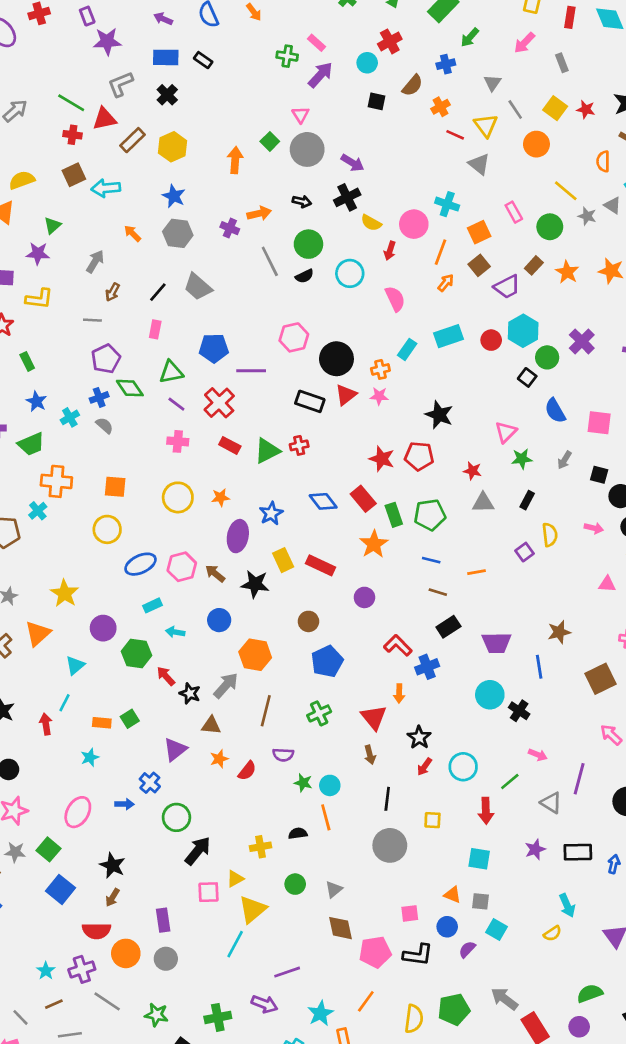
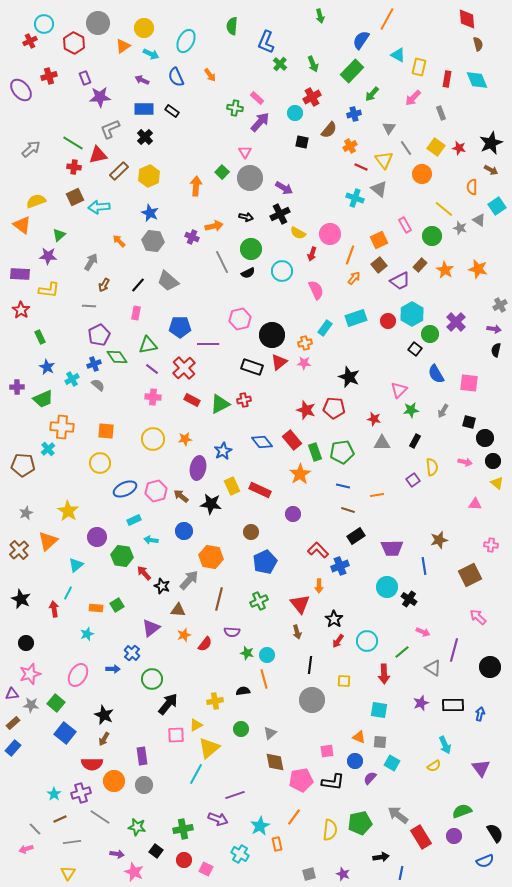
cyan cross: (447, 204) -> (355, 198), moved

